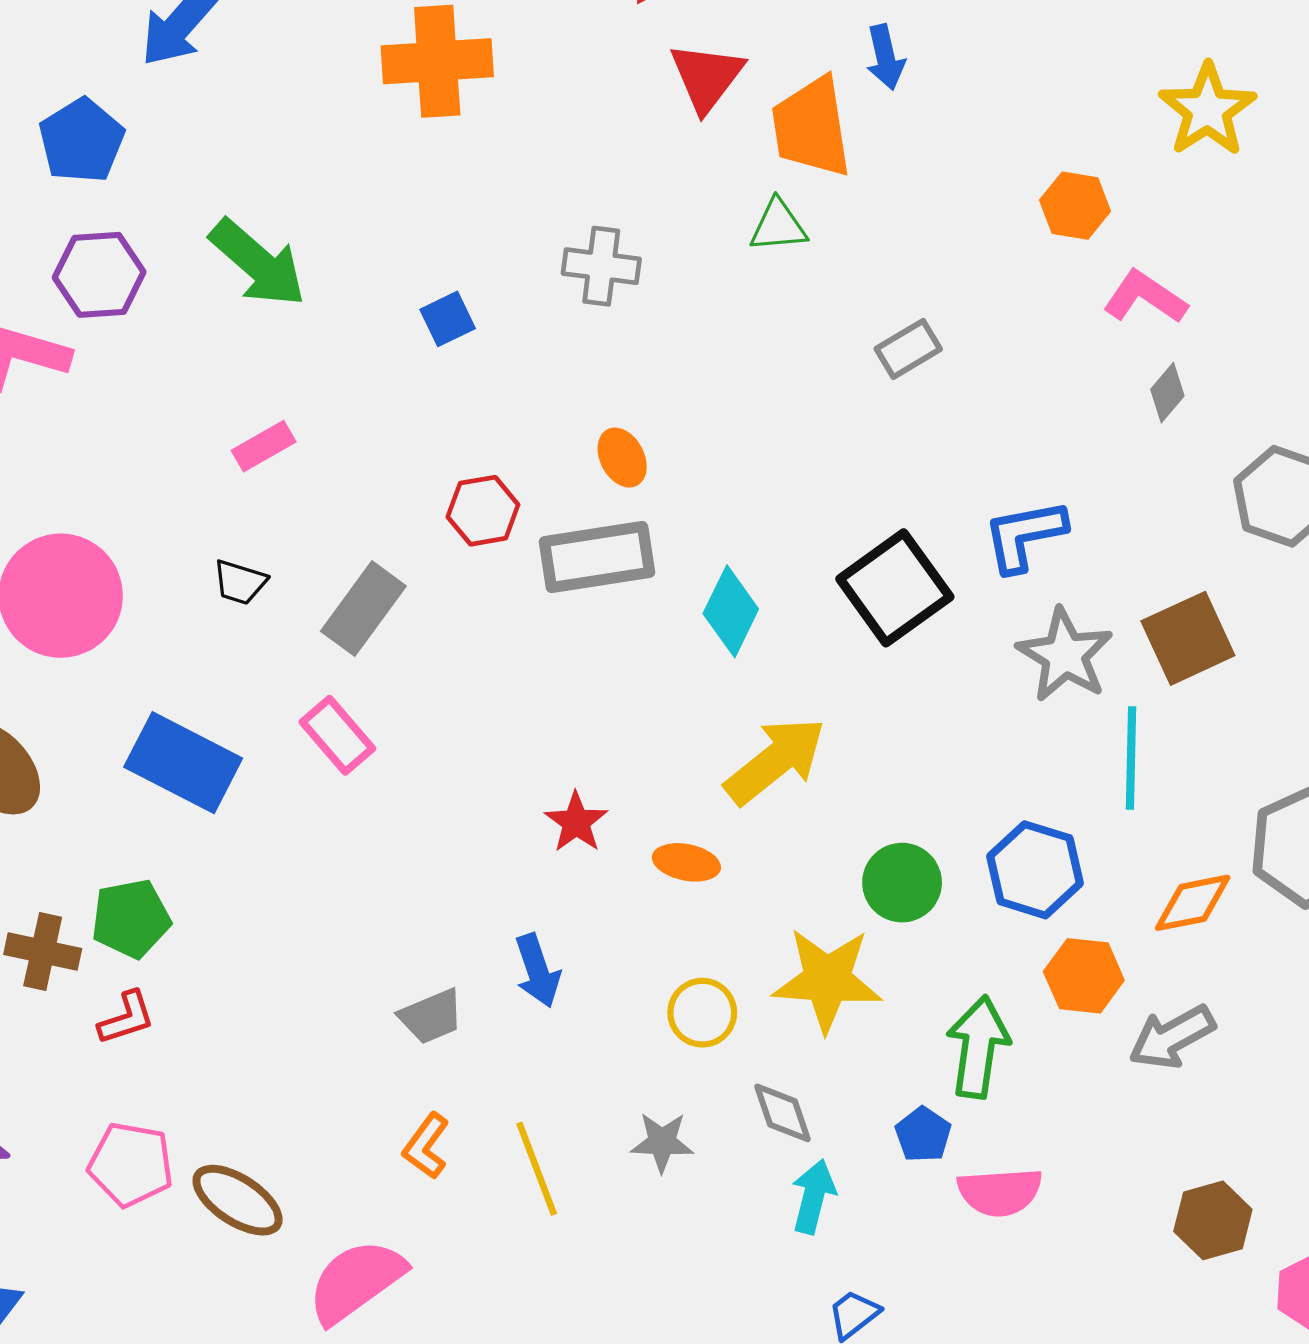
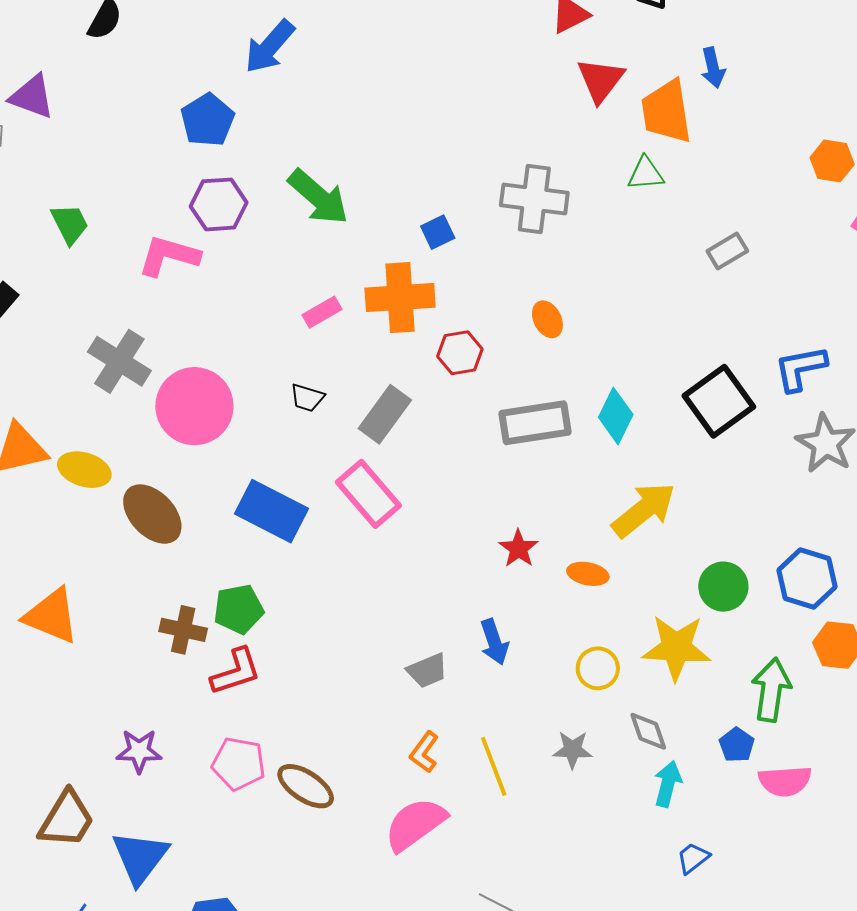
orange cross: (437, 61) -> (400, 298), moved
gray cross: (601, 266) -> (534, 199), size x1.4
gray rectangle: (597, 557) -> (535, 423), moved
pink rectangle: (337, 735) -> (368, 494), size x1.4
red L-shape: (126, 1018) -> (236, 672), size x1.4
pink semicircle: (356, 1281) -> (415, 824), moved

